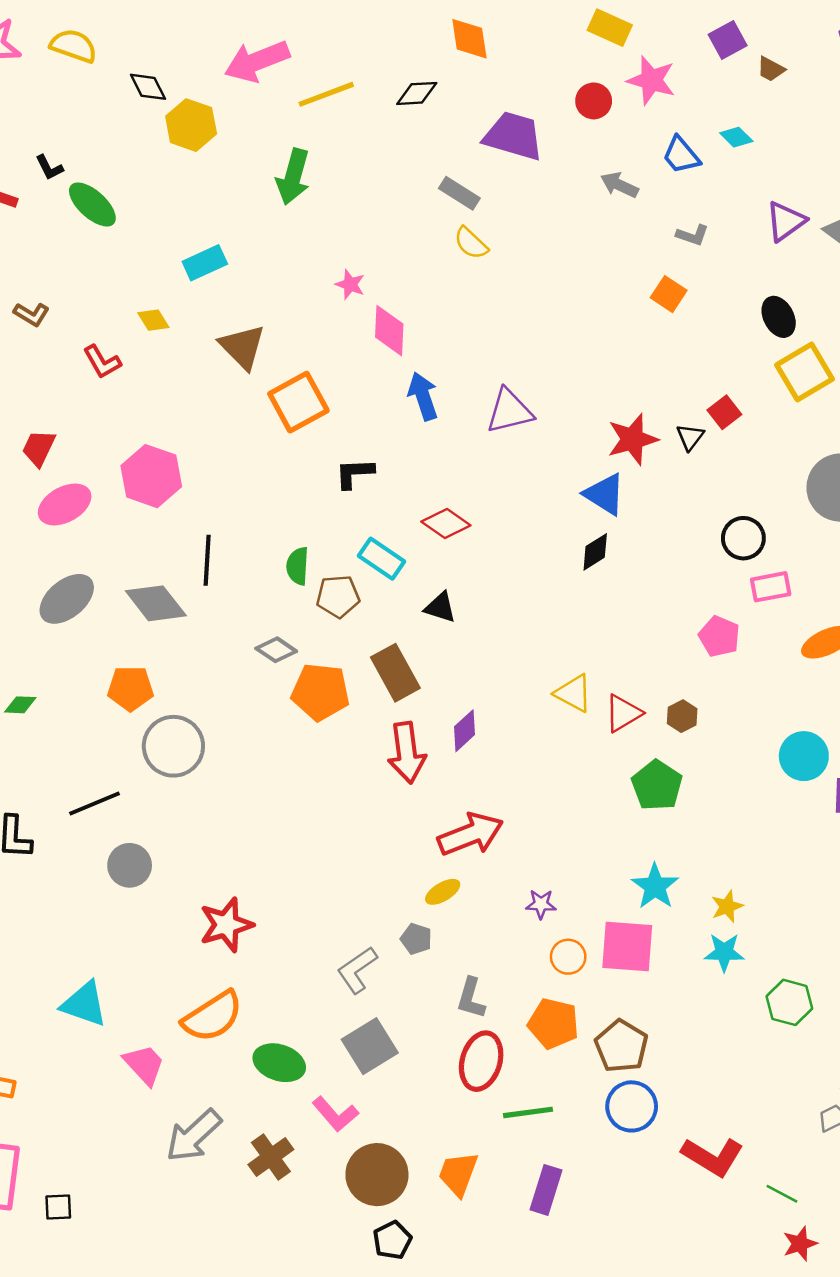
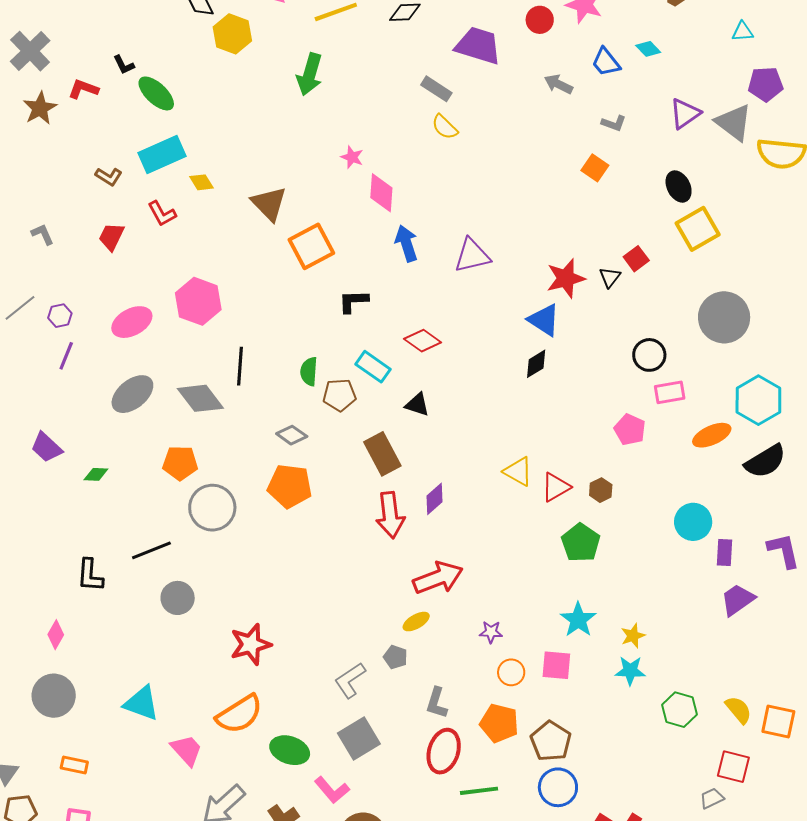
cyan rectangle: (205, 263) -> (162, 155), moved, size x1.4
red trapezoid: (39, 448) -> (111, 237), moved
orange pentagon: (321, 692) -> (290, 486), moved
pink square: (627, 947) -> (556, 665), size x0.7

